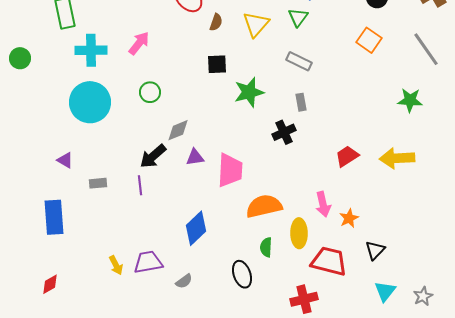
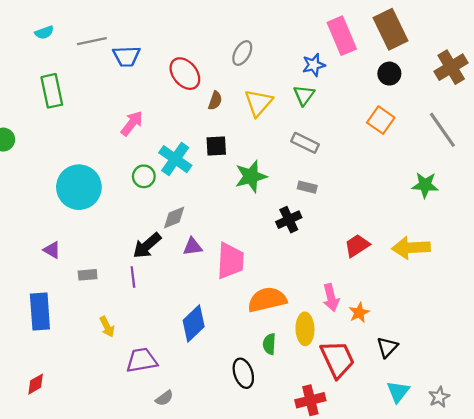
cyan cross: (91, 50) -> (175, 159), moved, turned 36
gray rectangle: (301, 102) -> (307, 187), turned -66
red trapezoid: (329, 261) -> (337, 359), turned 51
yellow arrow: (116, 265) -> (107, 327), moved
gray semicircle: (184, 281) -> (164, 398), moved

